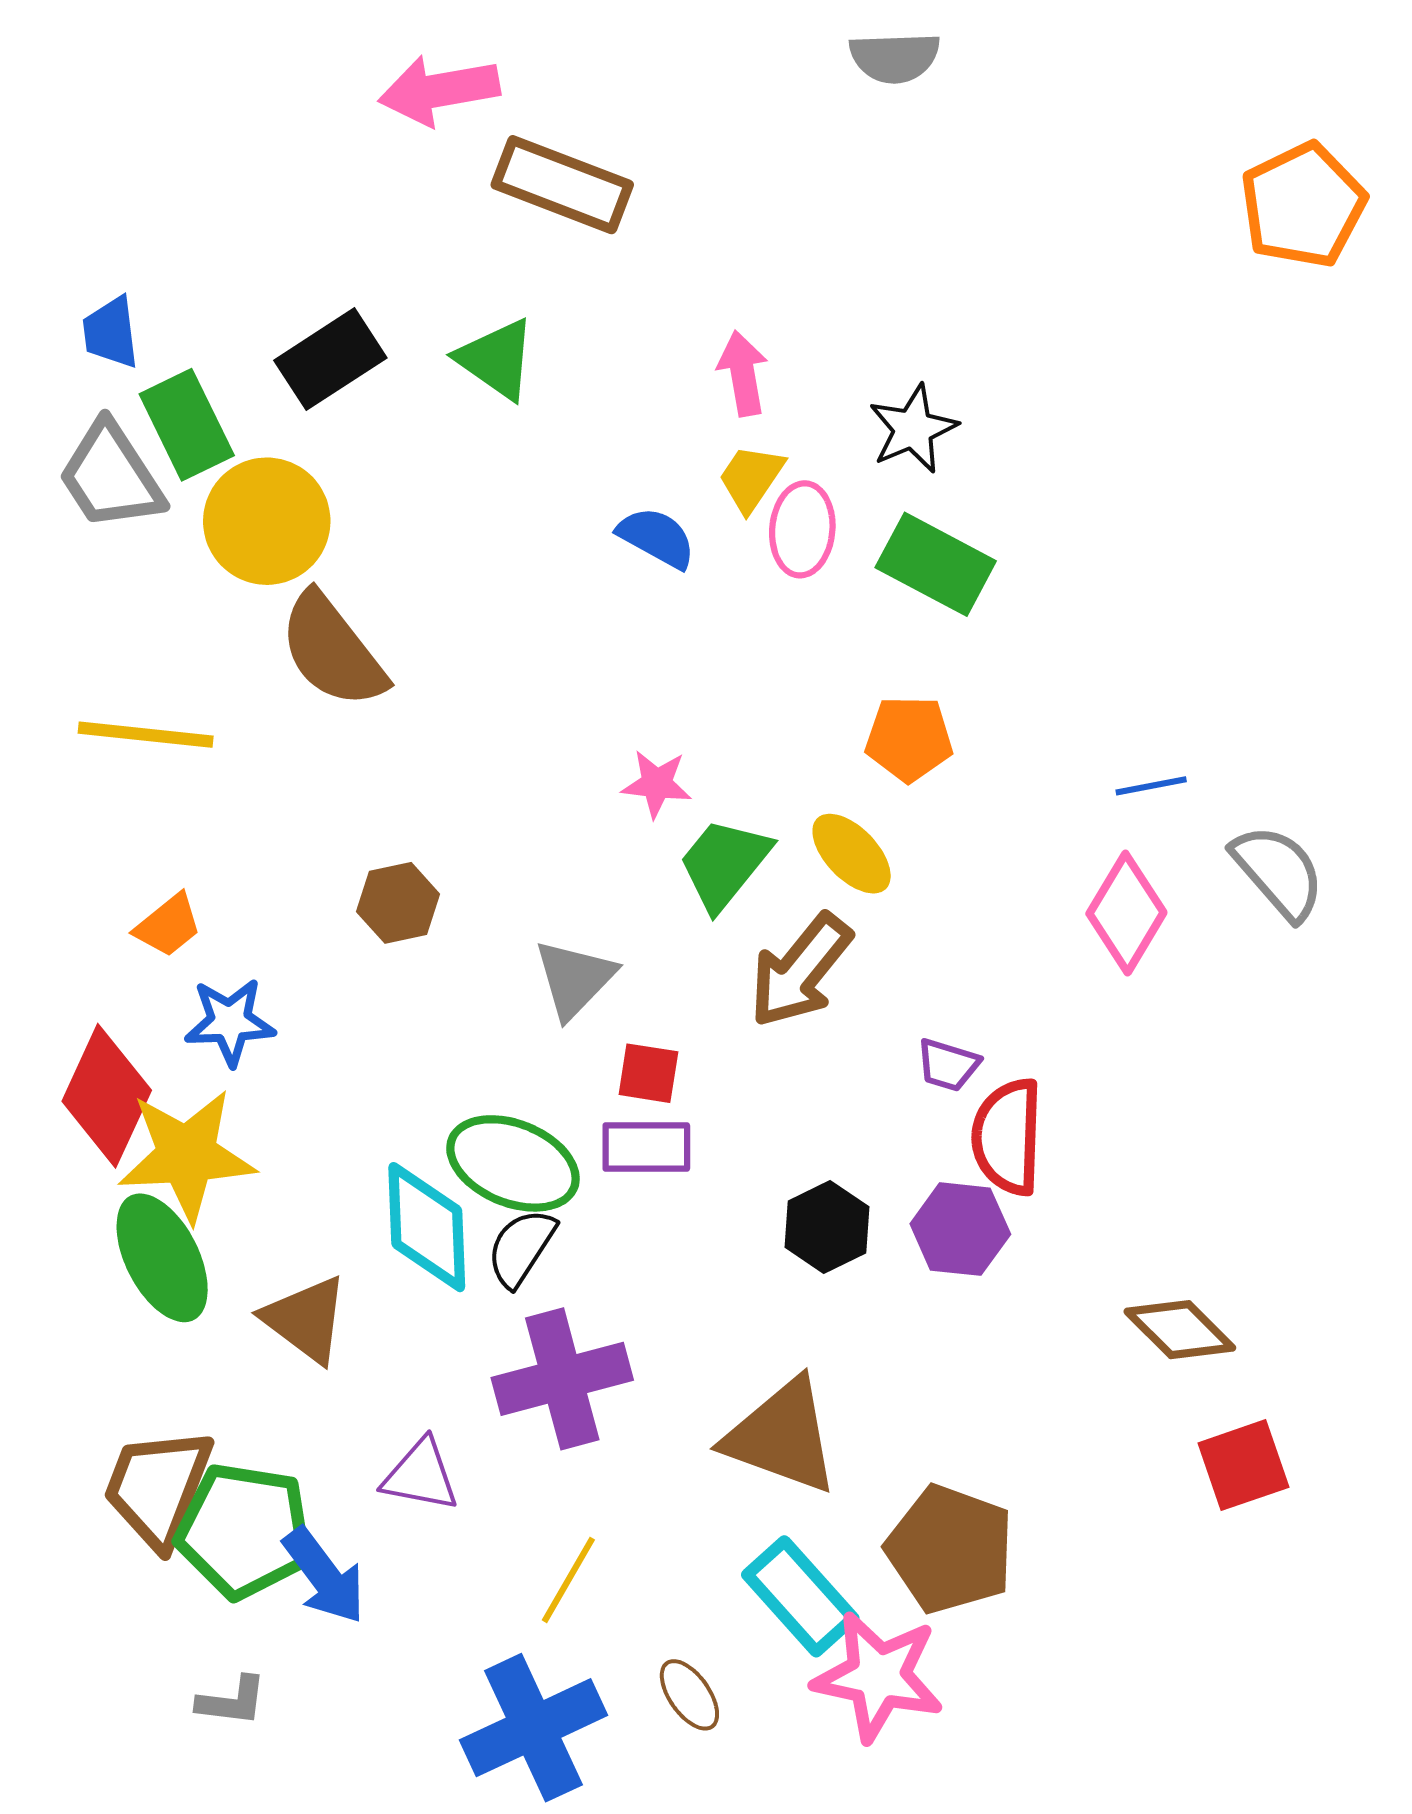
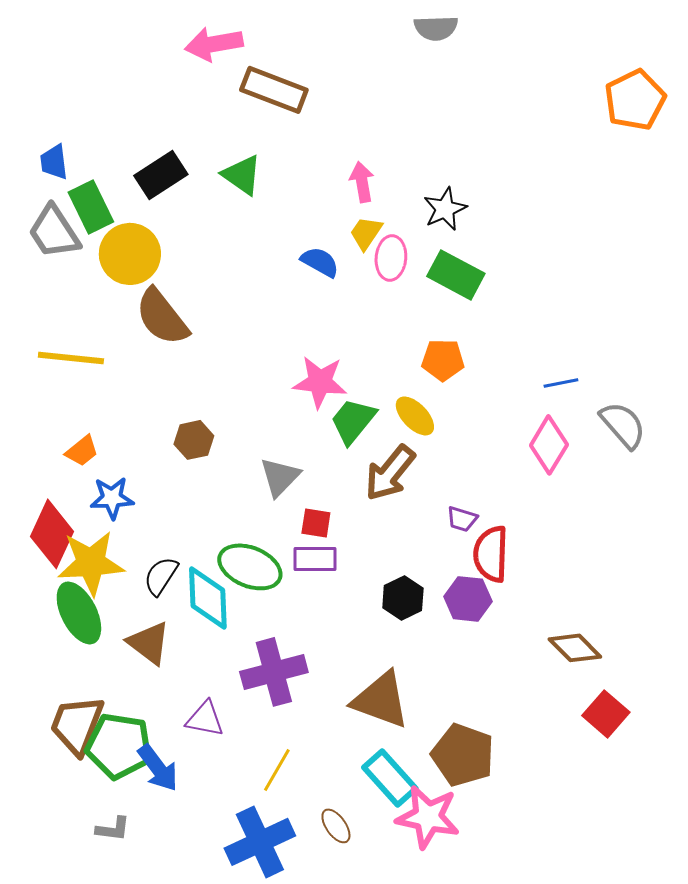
pink star: (657, 784) -> (320, 382), size x1.6
black semicircle: (521, 1248) -> (161, 576), moved
red square: (1243, 1465) -> (606, 714), turned -30

